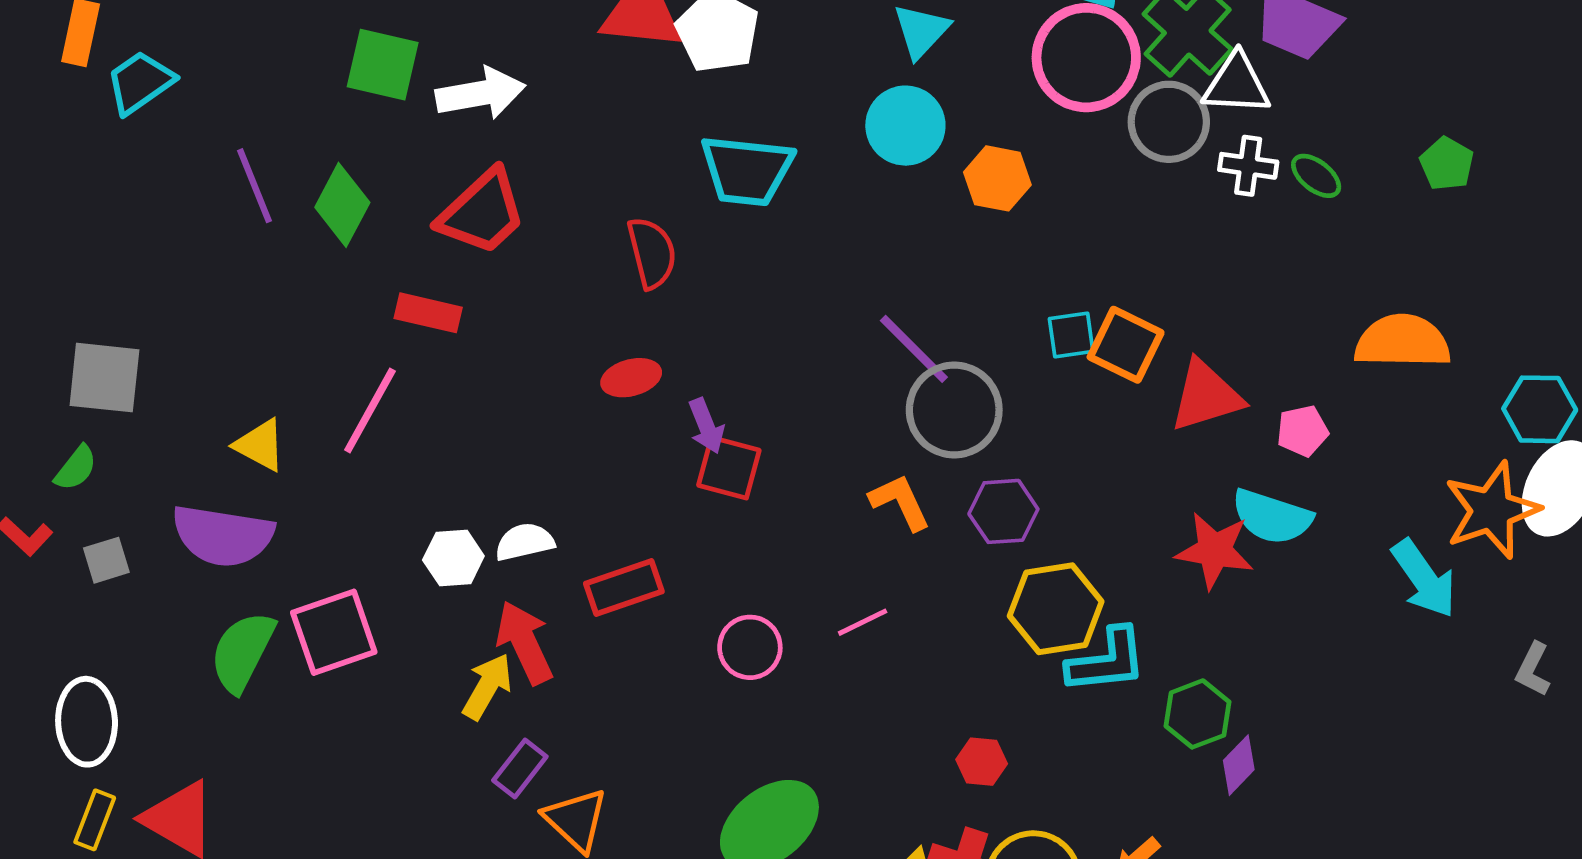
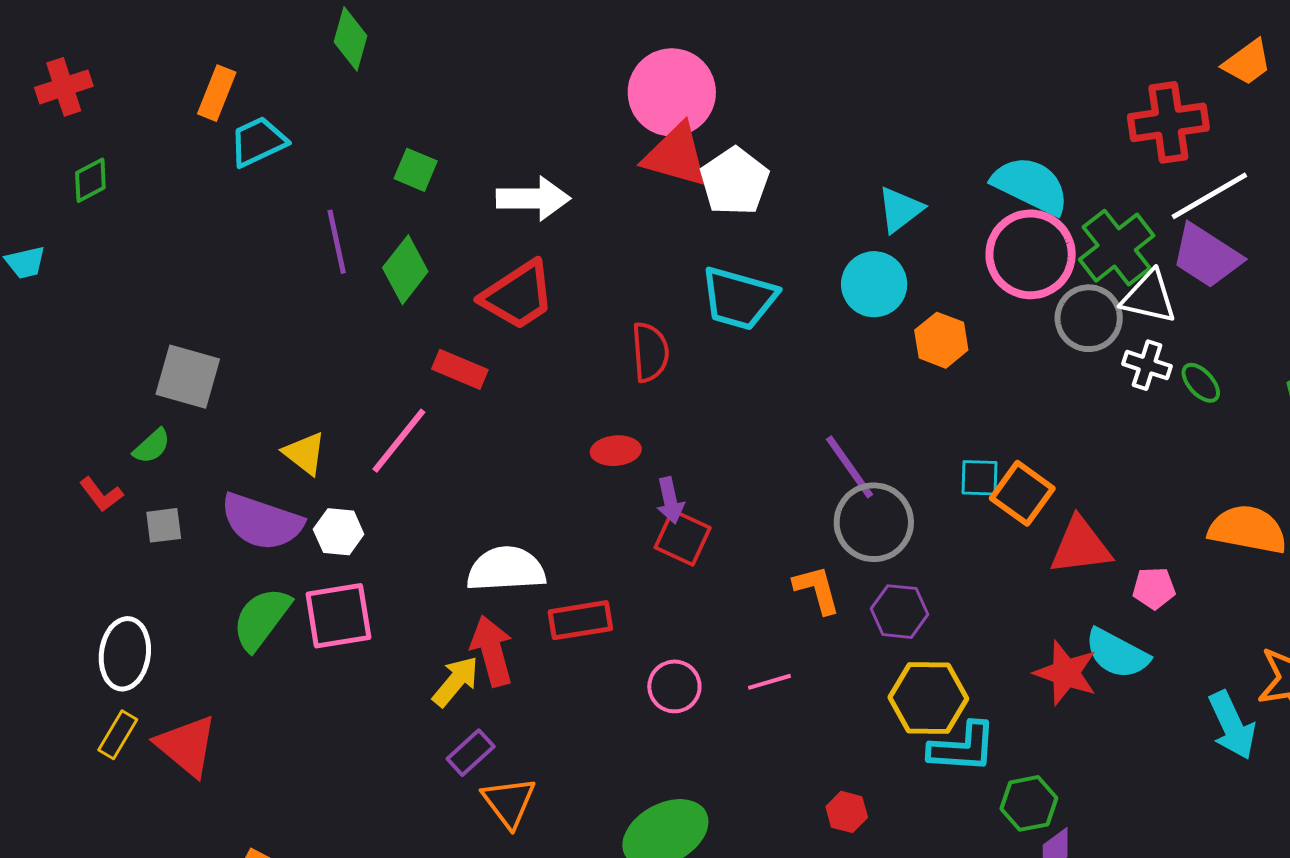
green square: (383, 65) -> (416, 170), moved, size x0.7
white semicircle: (525, 542) -> (506, 569), size x1.6
white hexagon: (453, 558) -> (339, 532), moved

